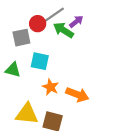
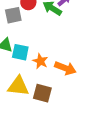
cyan square: (40, 61) -> (20, 52), moved

